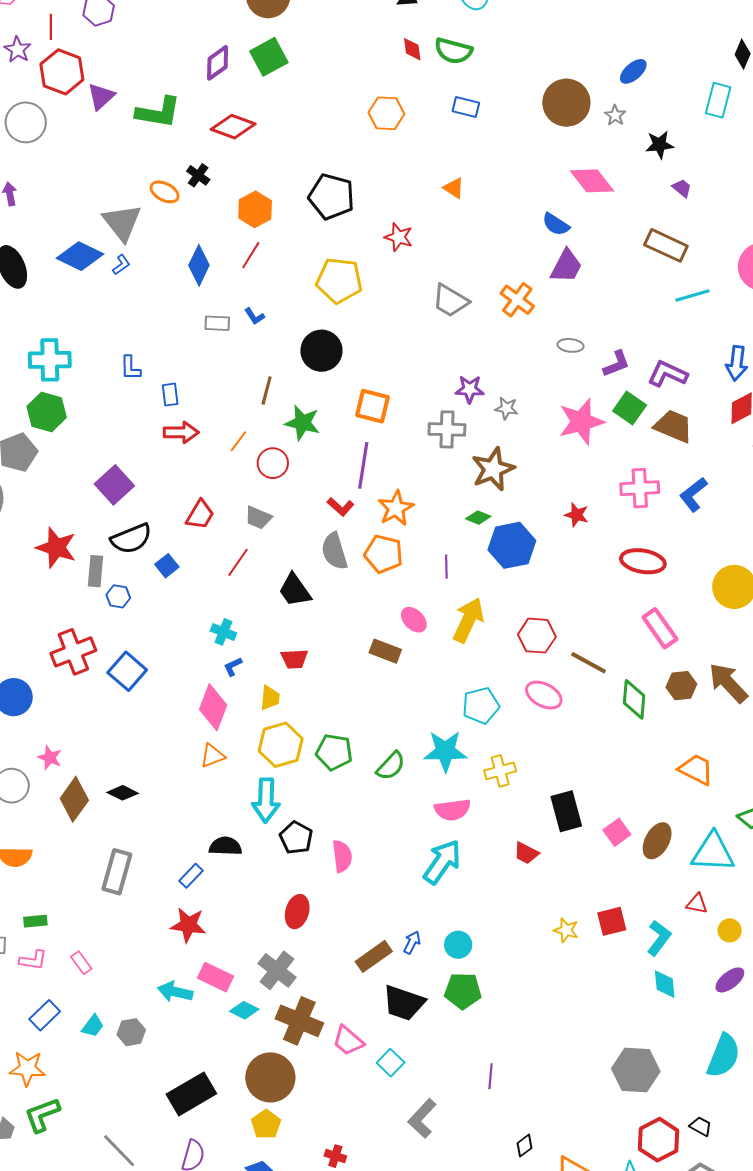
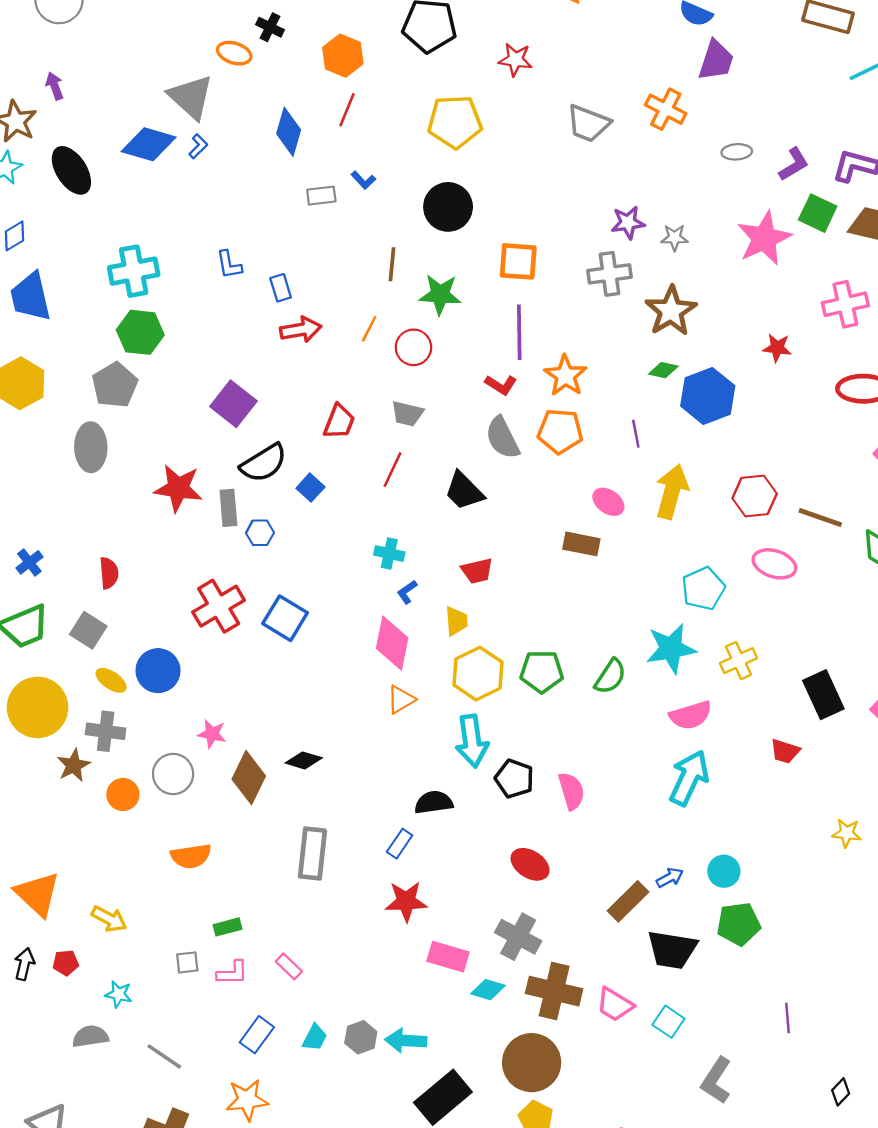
red ellipse: (297, 912) -> (530, 864), turned -64
blue arrow: (412, 942) -> (670, 878), turned 45
cyan arrow: (175, 992) -> (406, 1041), moved

